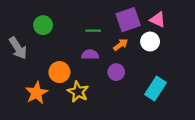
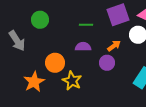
orange arrow: (121, 45) -> (114, 46), moved

